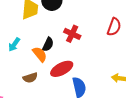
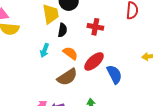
black semicircle: (48, 44) -> (62, 30), moved
brown semicircle: (30, 78) -> (67, 77), size x1.5

